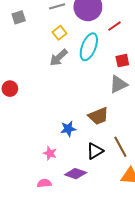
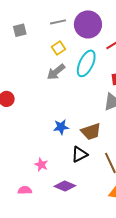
blue star: (68, 129) -> (61, 127), moved
black triangle: (95, 151) -> (79, 154), moved
pink semicircle: (44, 183) -> (25, 190), moved

